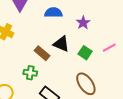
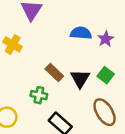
blue semicircle: (53, 13) -> (81, 33), moved
black triangle: (61, 44) -> (80, 79), moved, turned 36

